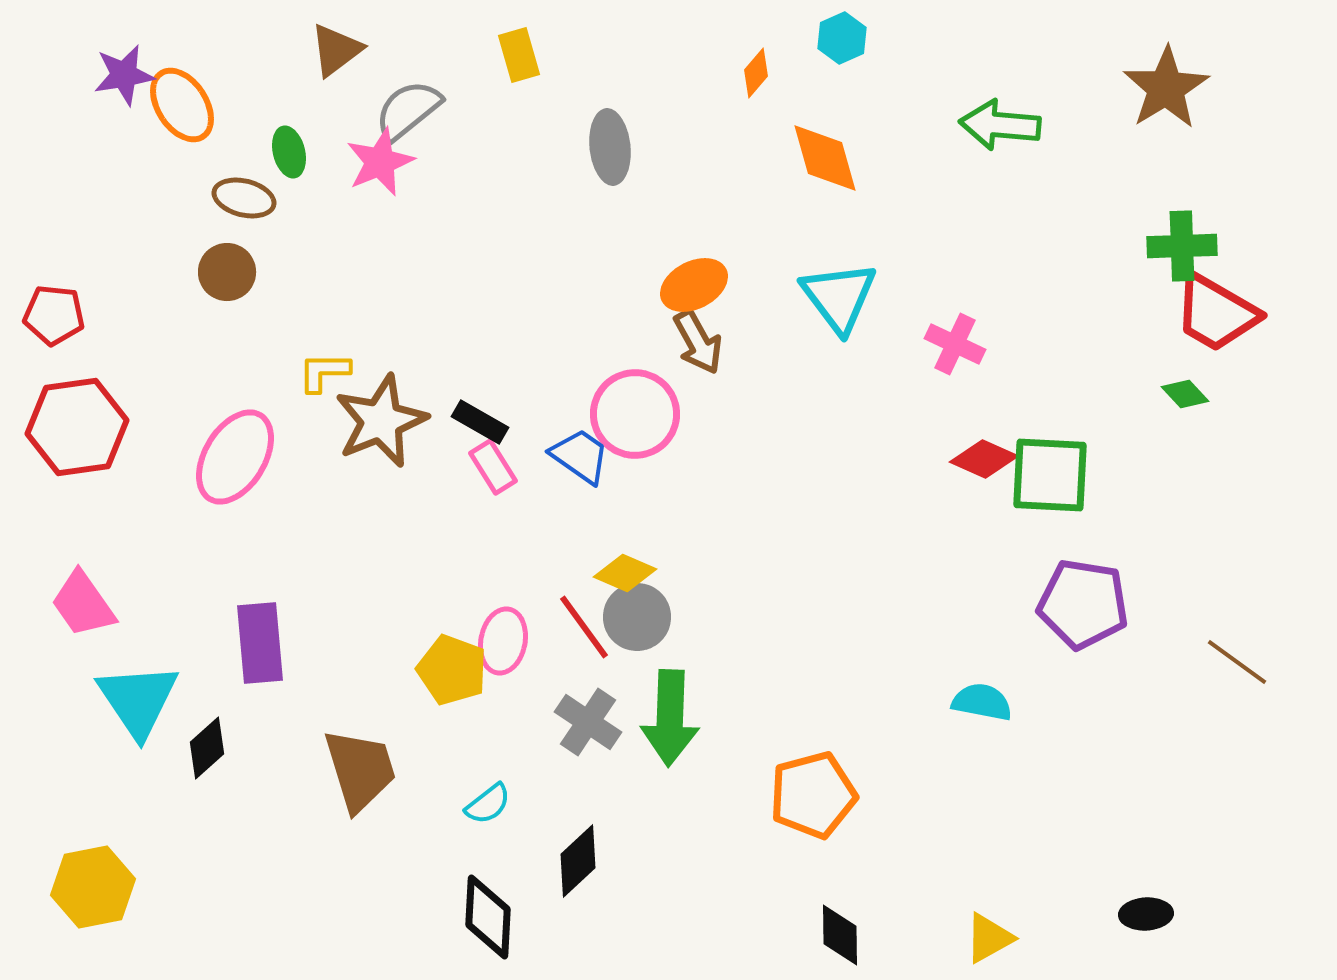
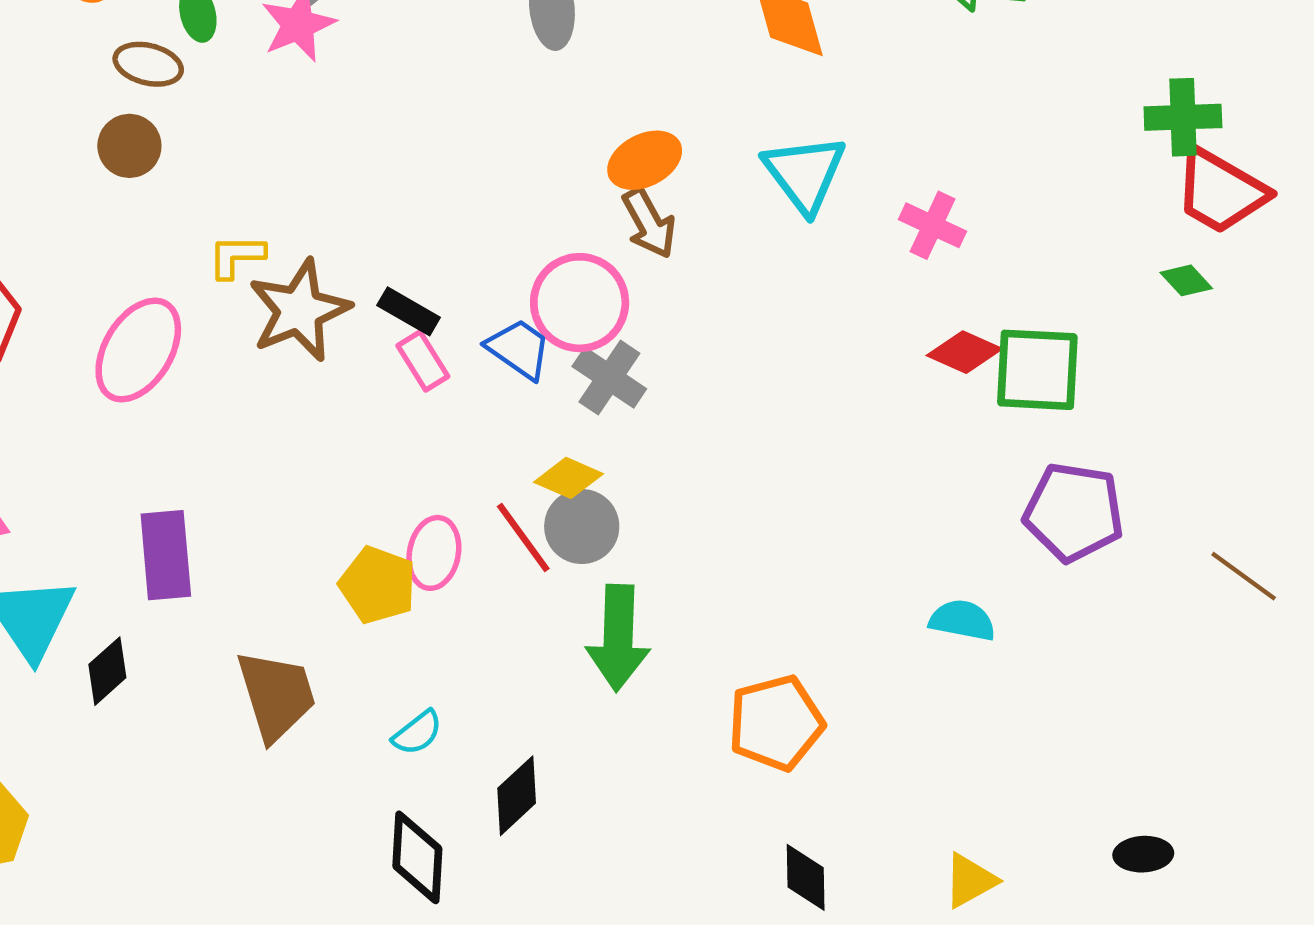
gray cross: (588, 722) -> (609, 378), moved

